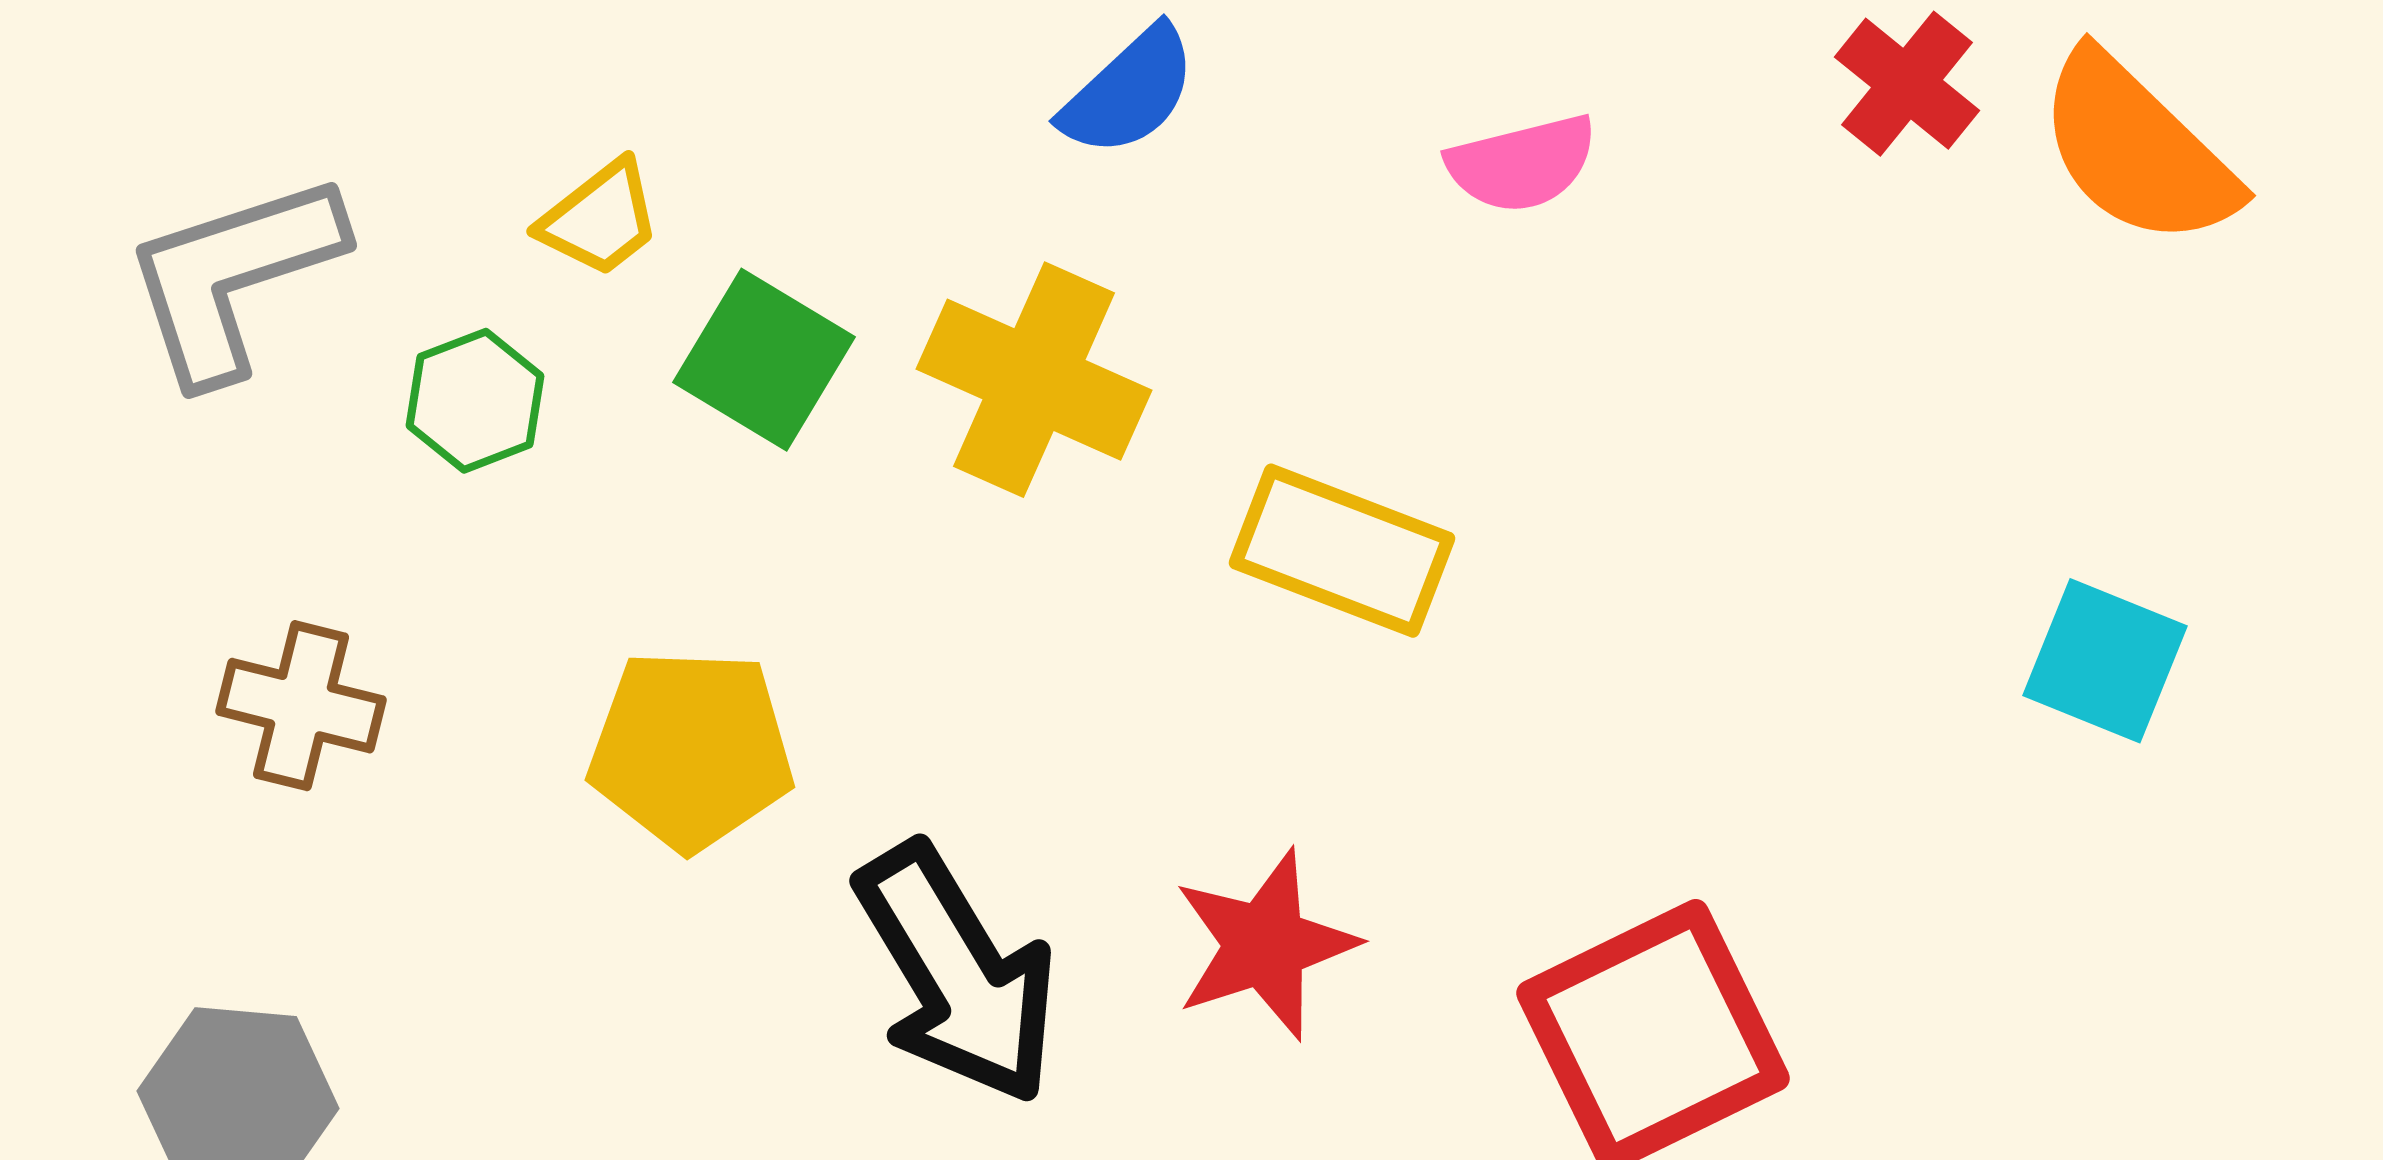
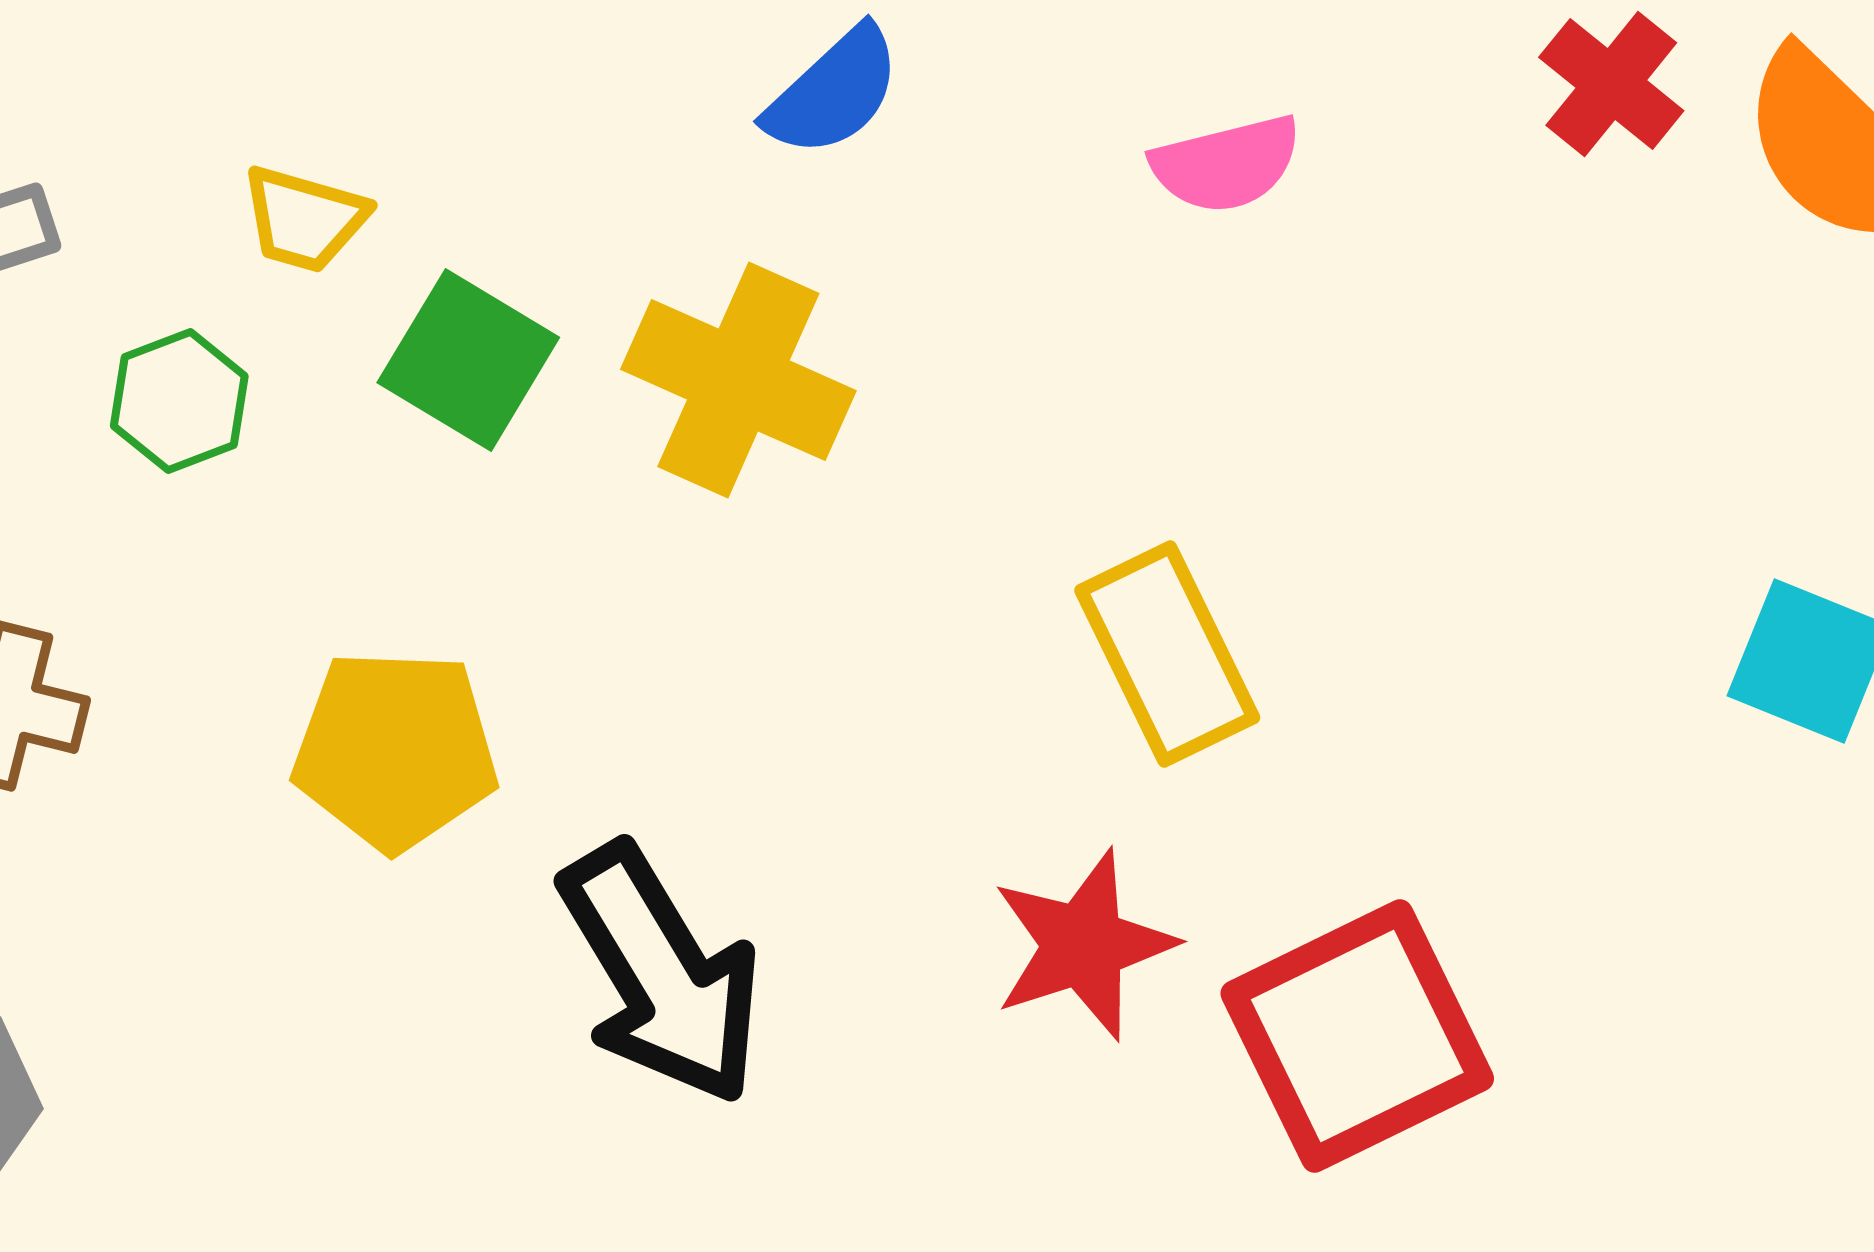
yellow trapezoid: (600, 219) -> (304, 219), turned 54
yellow rectangle: (1342, 551) -> (1167, 654), moved, turned 43
red star: (1265, 945) -> (1083, 945), moved

